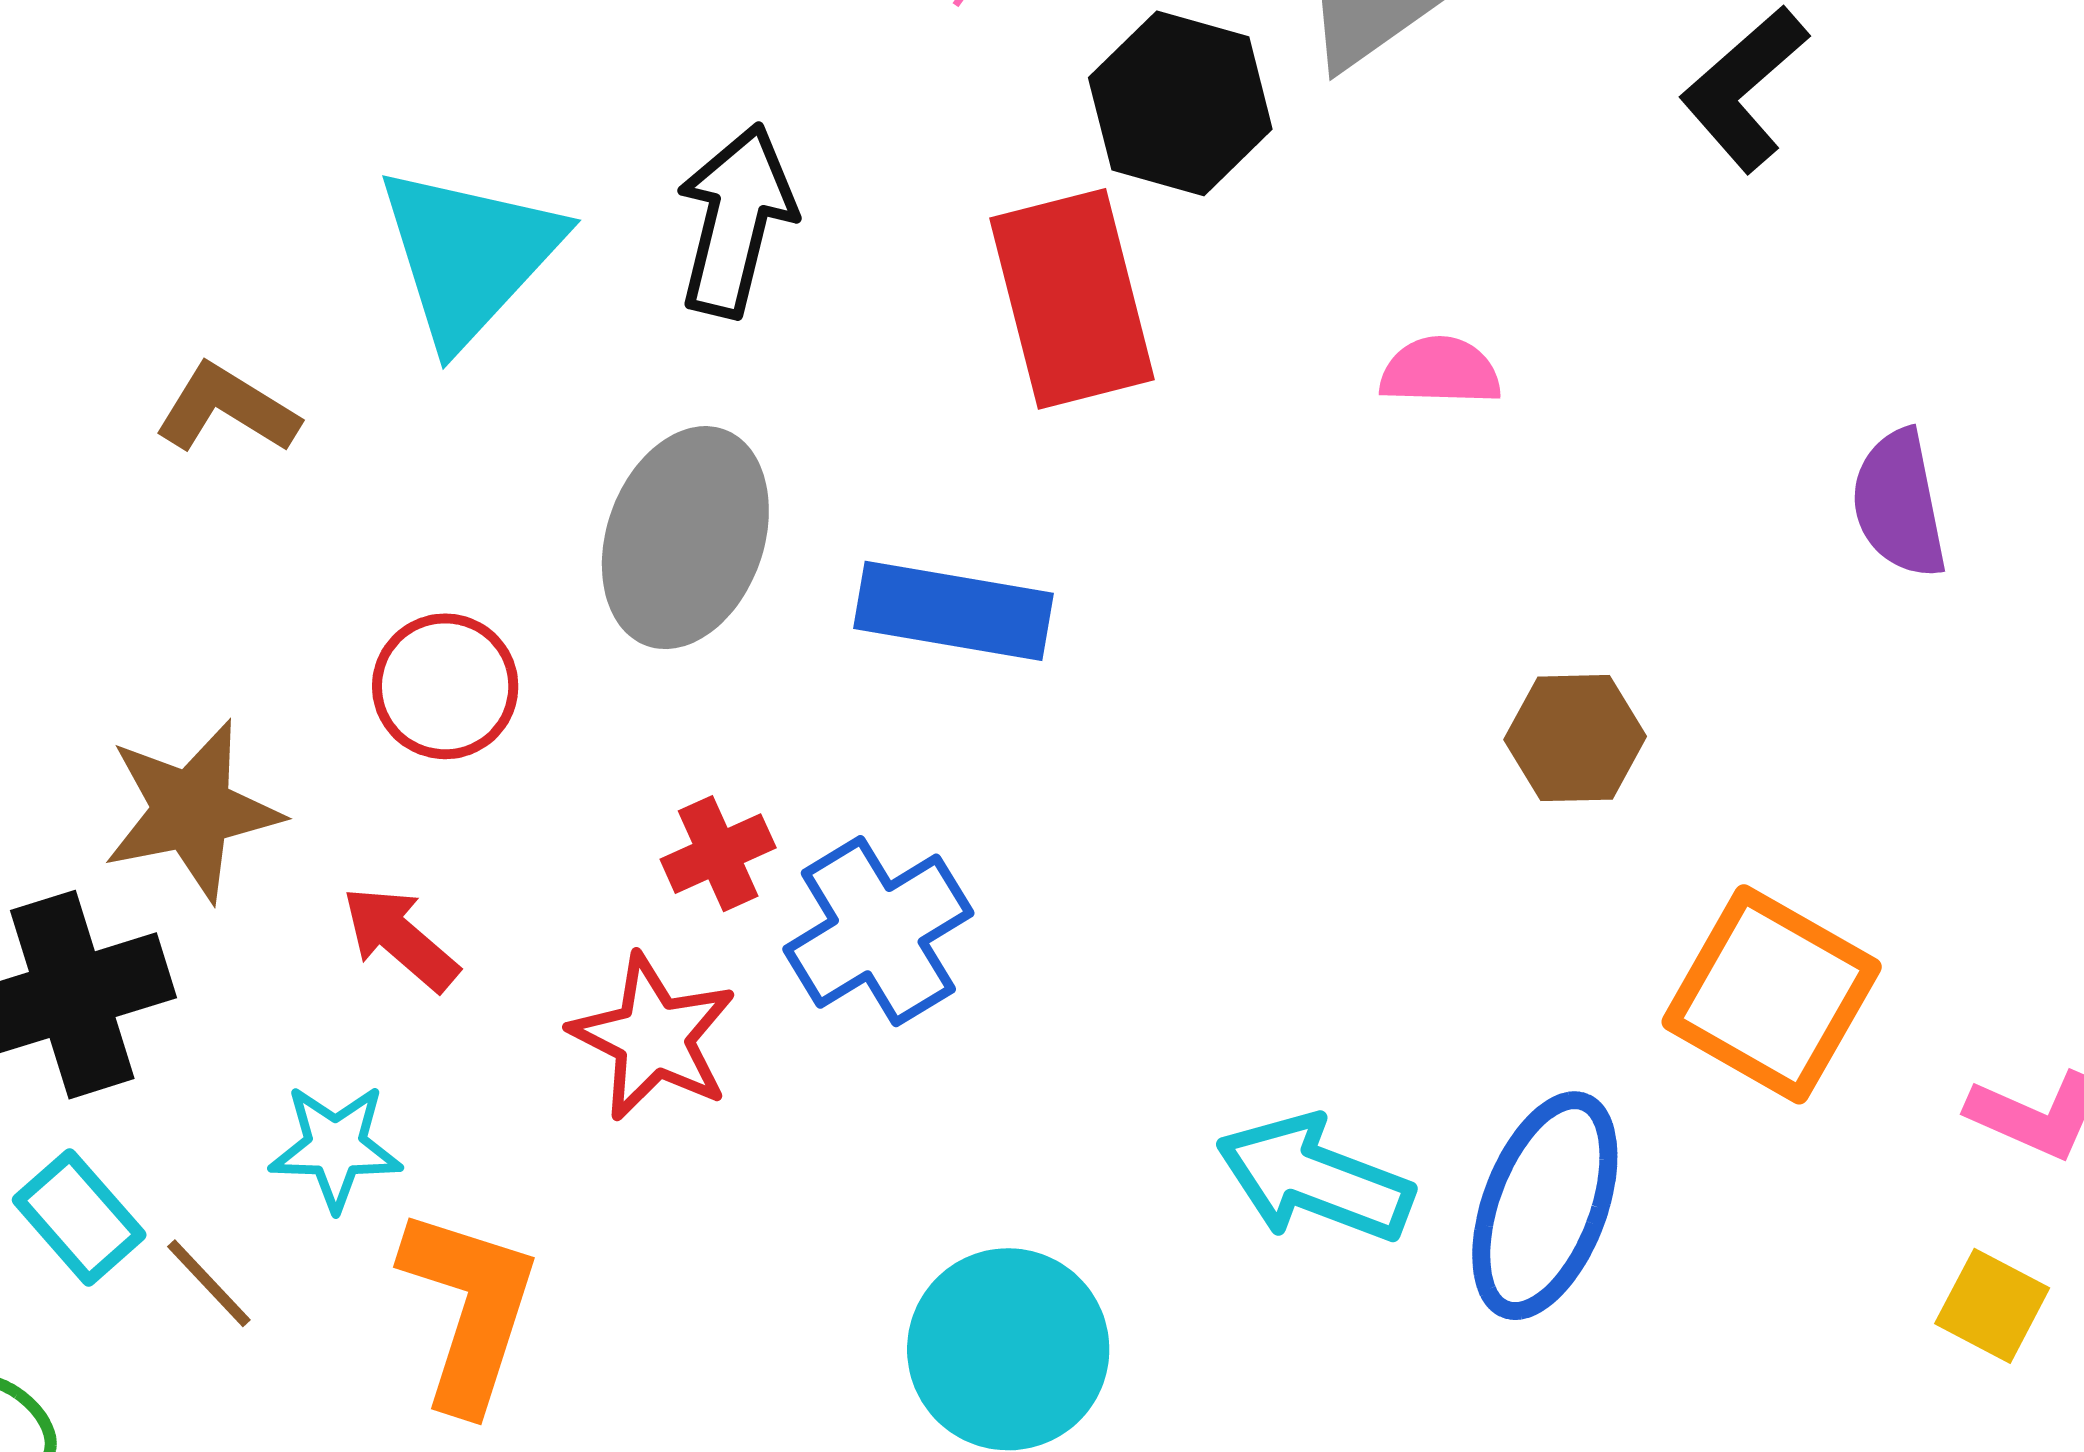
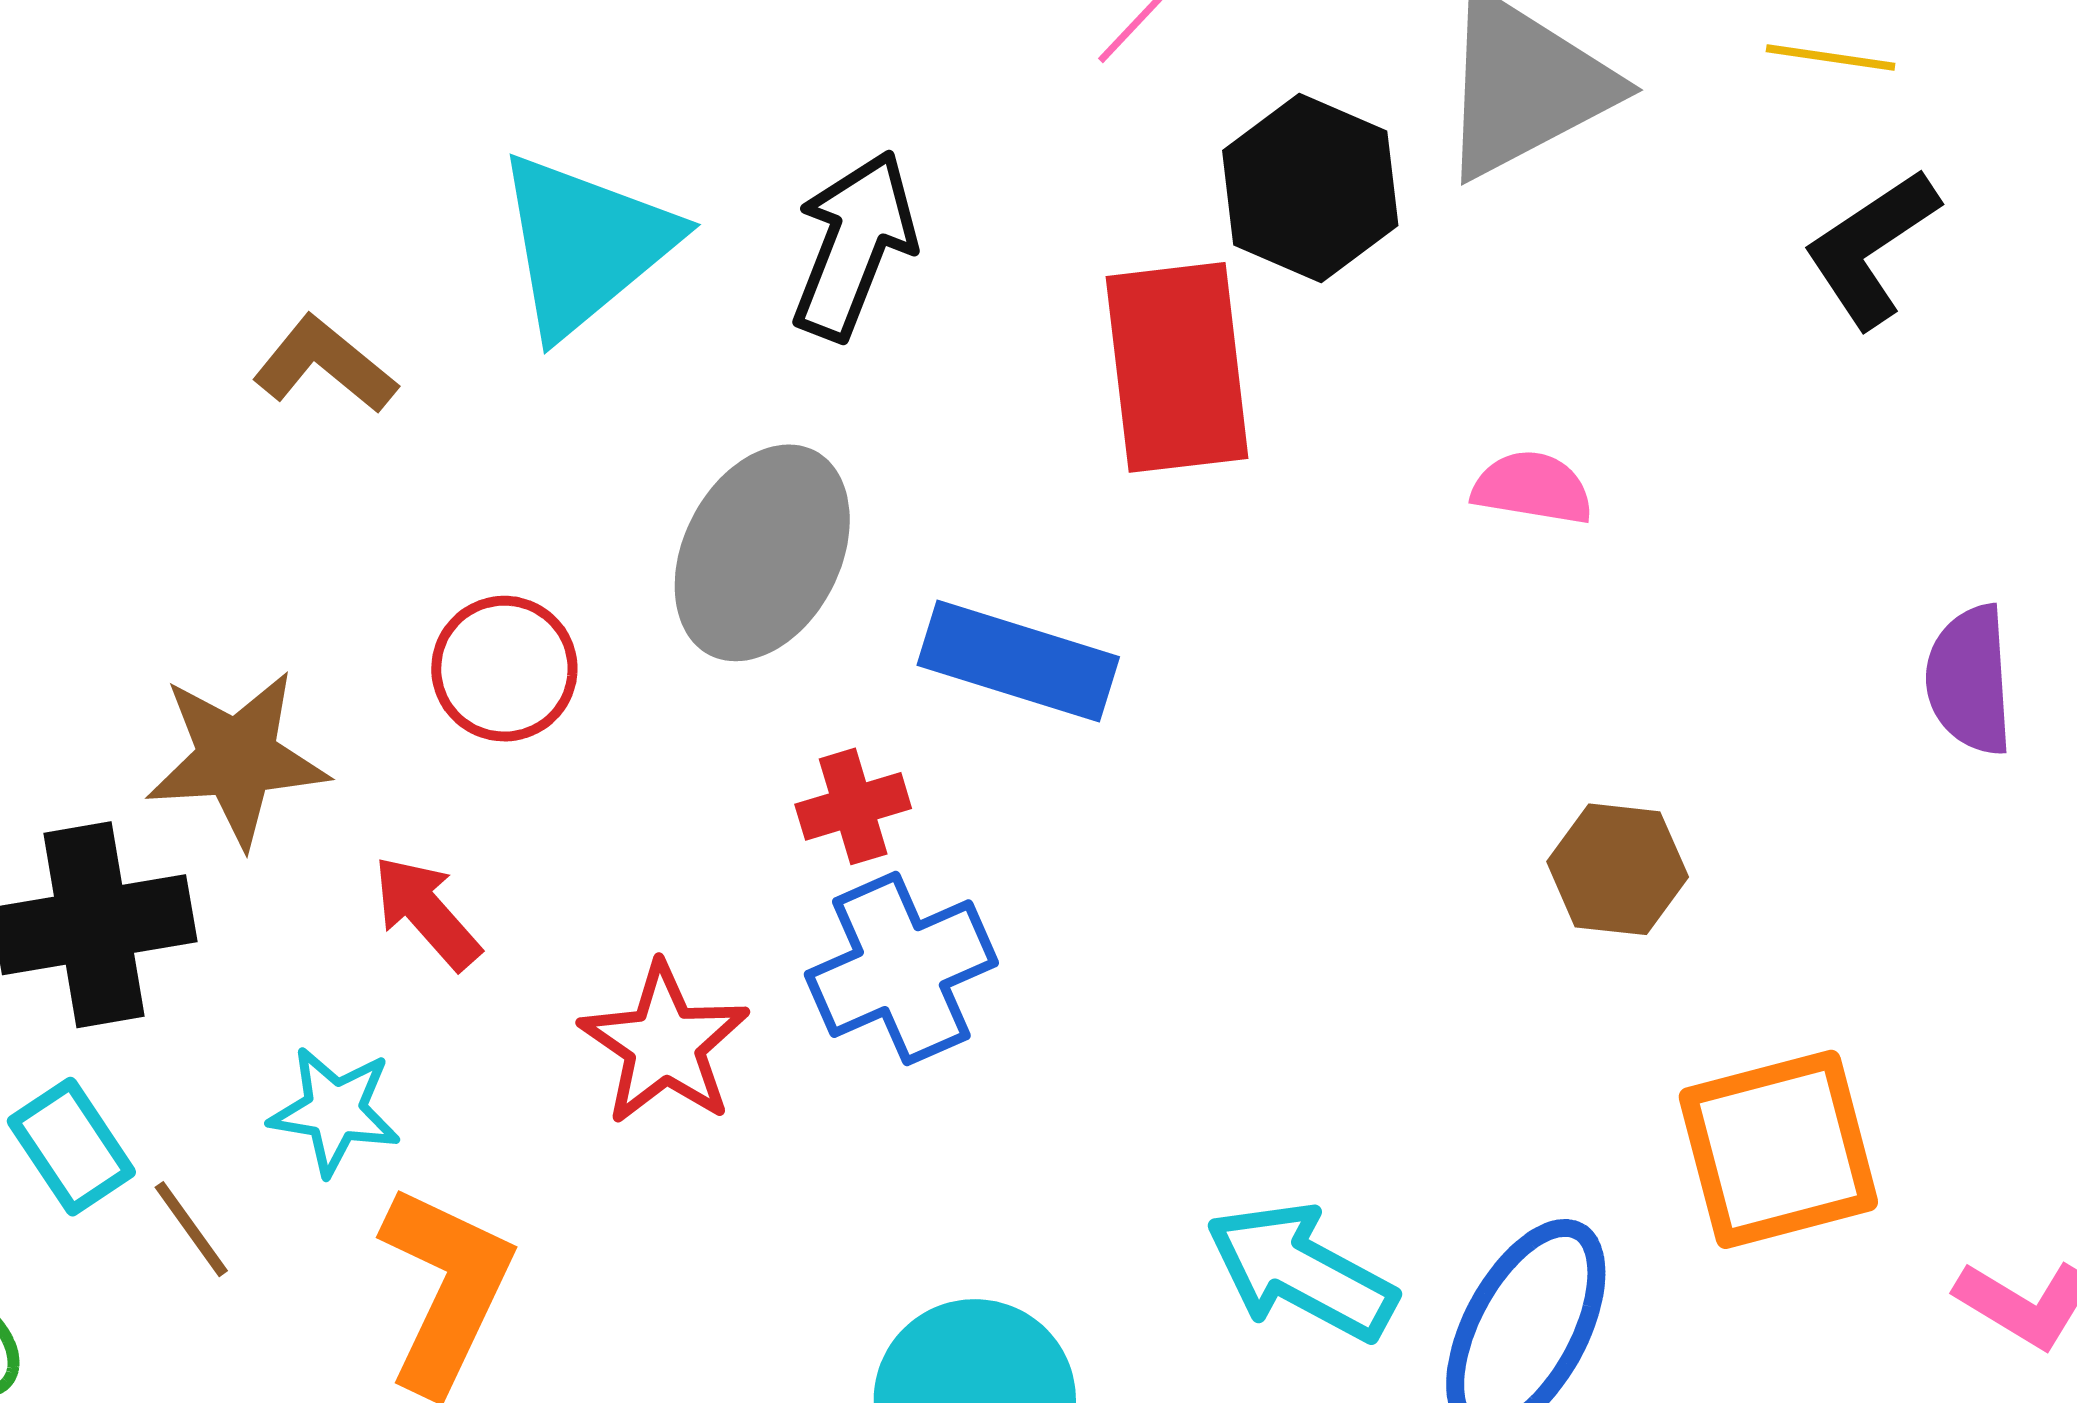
red cross: (718, 854) -> (853, 806), moved
orange square: (1772, 994) -> (1778, 1149), turned 38

